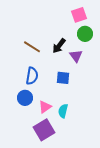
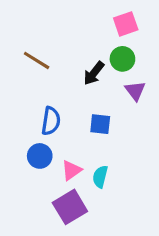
green circle: (85, 34) -> (122, 59), moved
brown line: (32, 47) -> (37, 60), moved
purple triangle: (76, 56) -> (135, 91), moved

